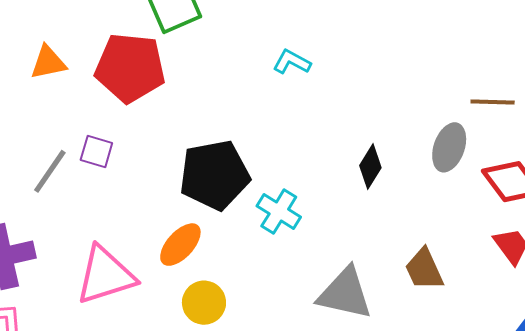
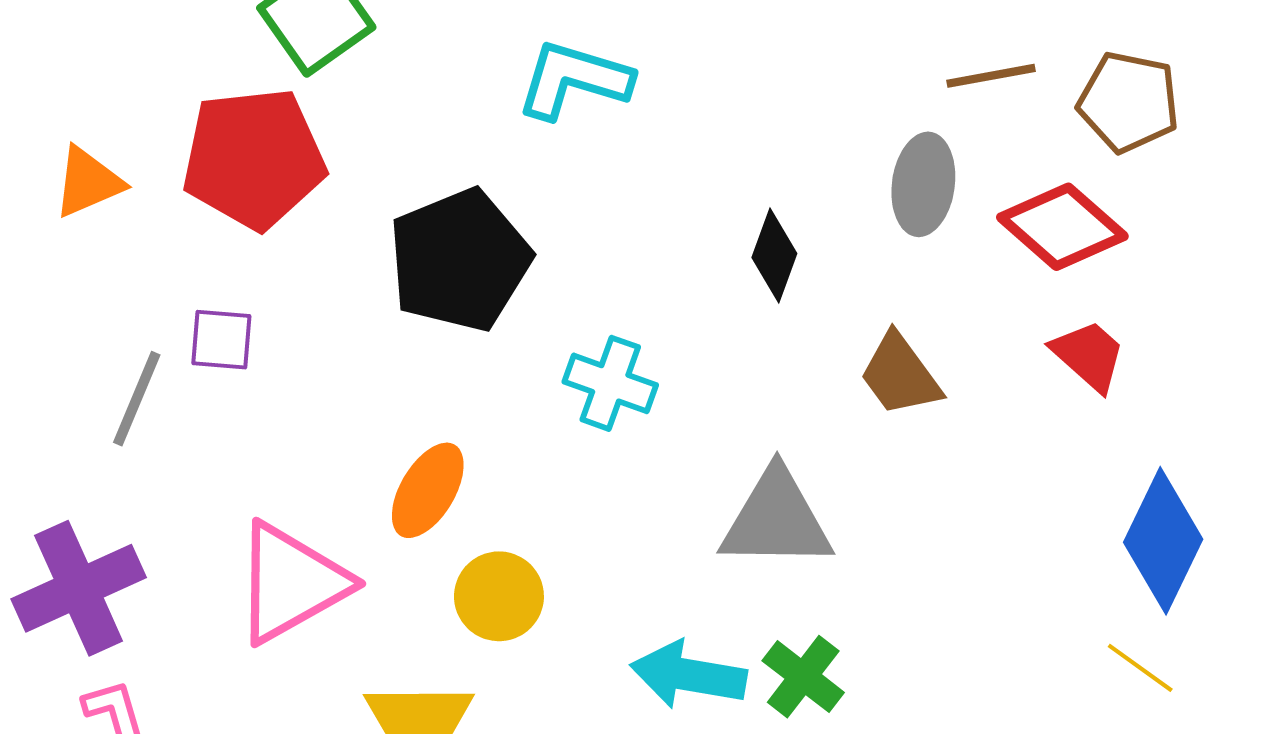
cyan L-shape: (292, 62) -> (574, 80), size x1.5
black pentagon: (215, 175) -> (460, 260), moved
brown trapezoid: (424, 269) -> (900, 375), moved

